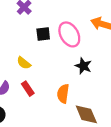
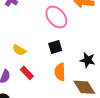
black square: (43, 34) -> (55, 47), moved
black star: (83, 66) -> (88, 60), moved

